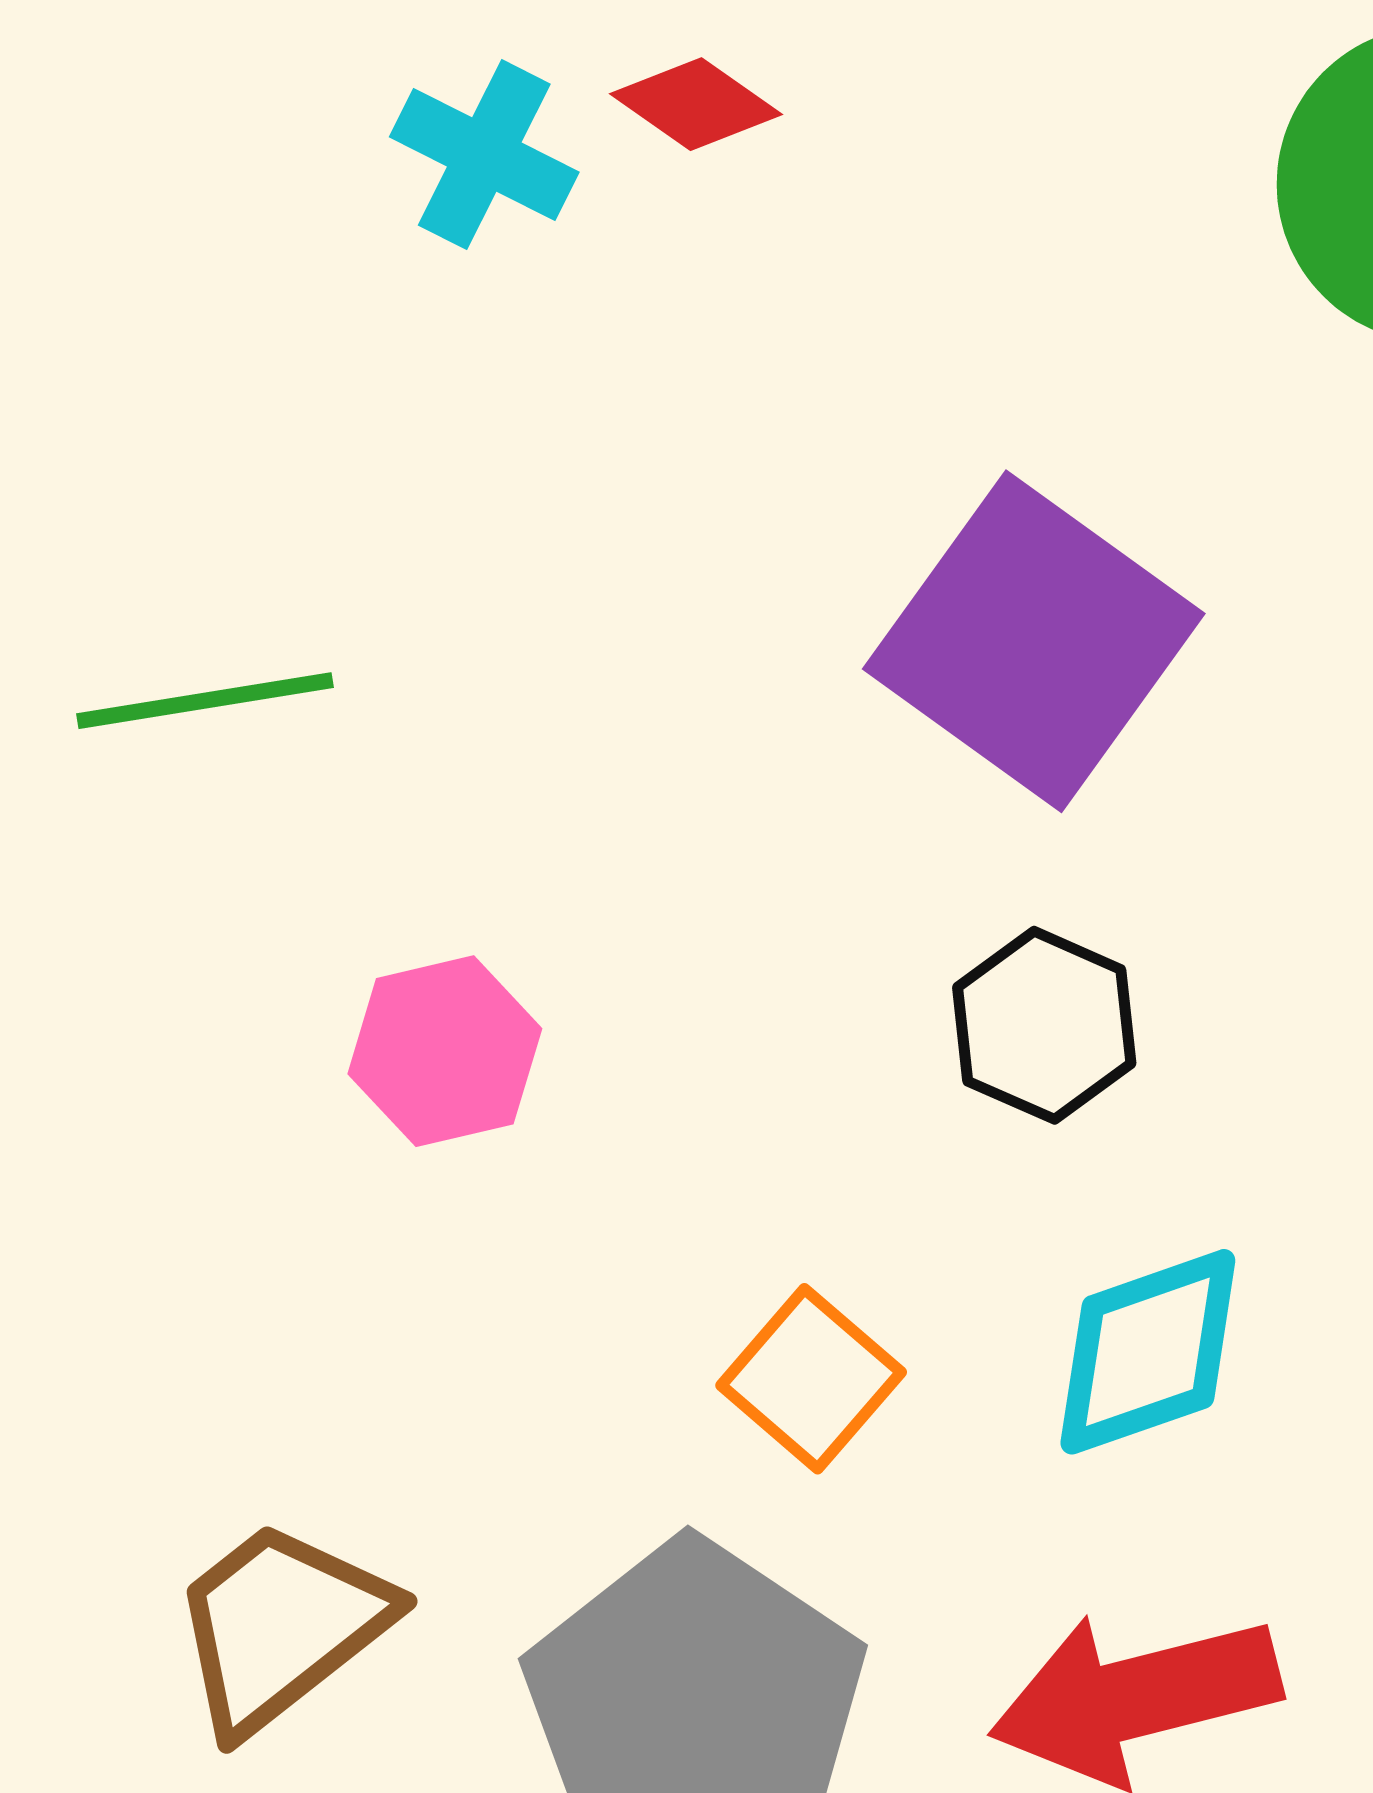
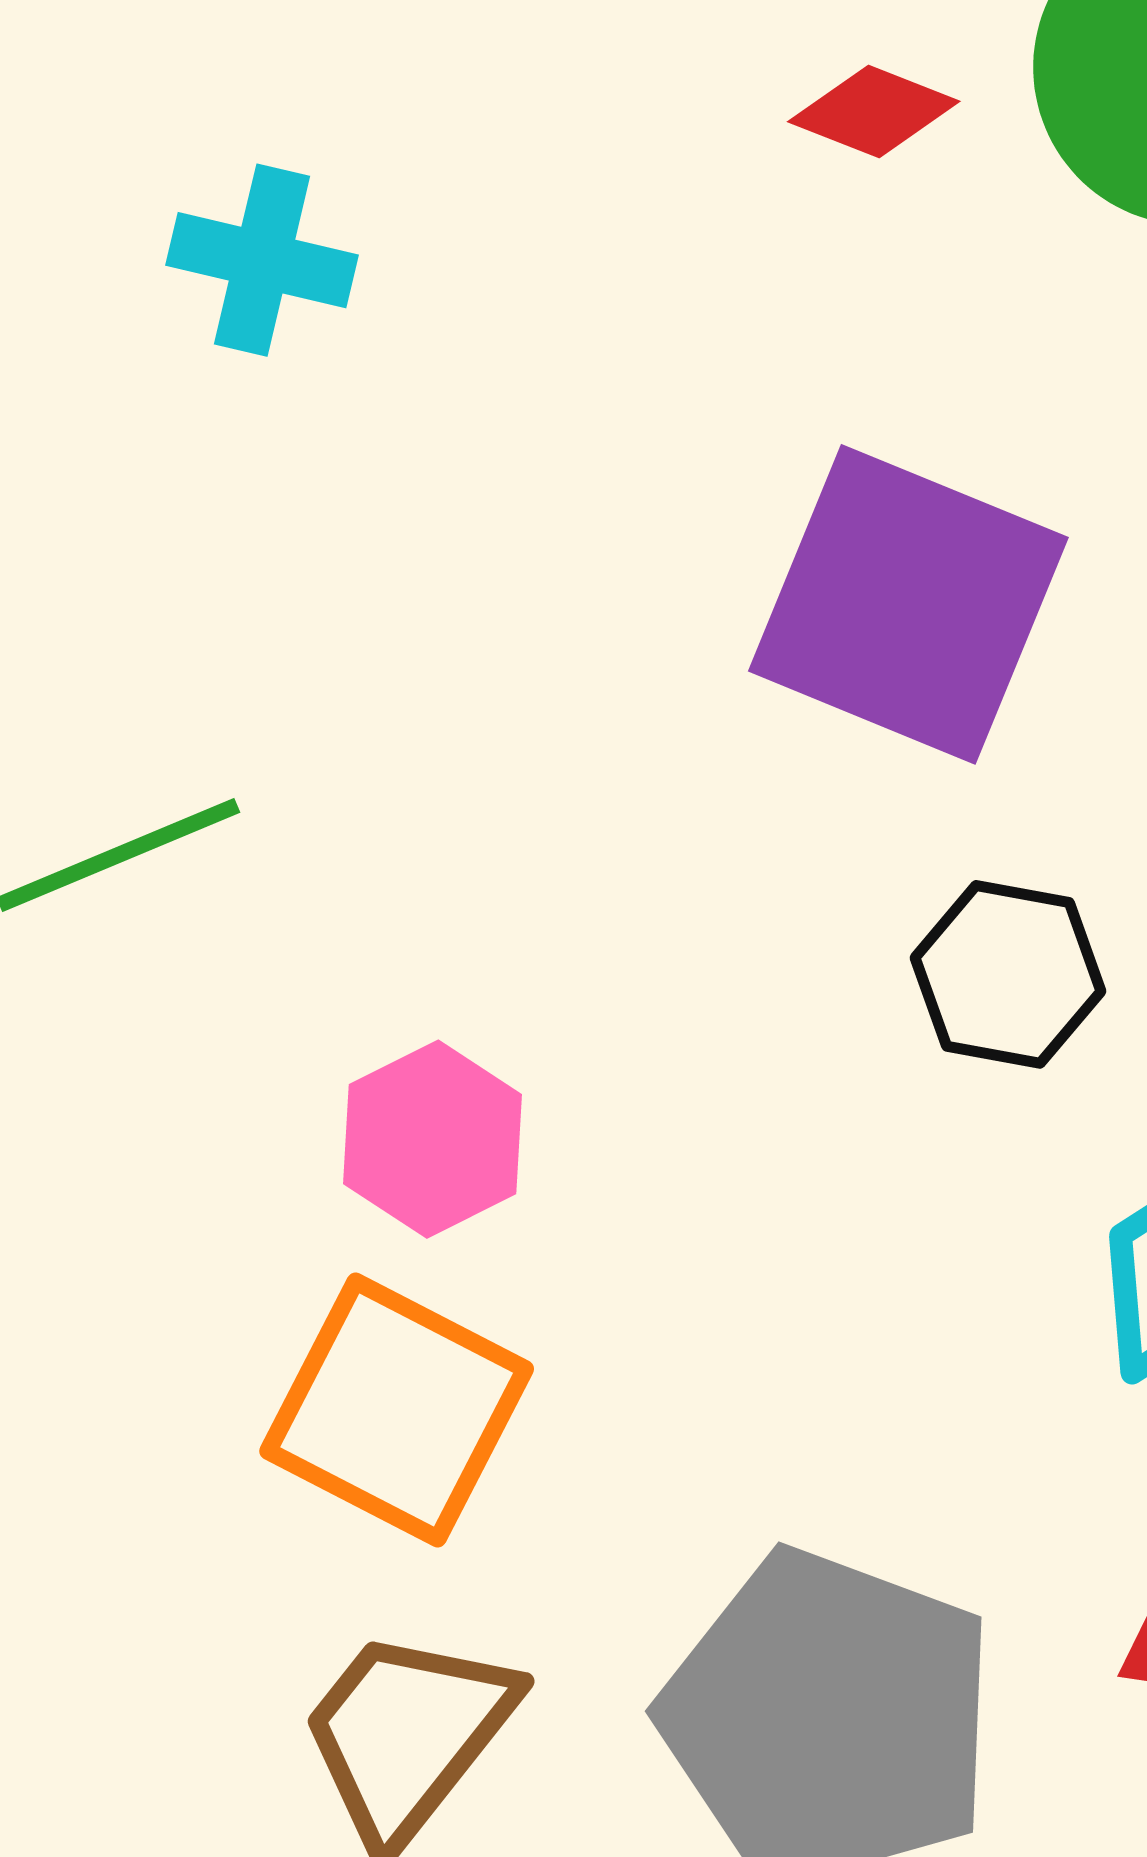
red diamond: (696, 104) -> (874, 112), moved
orange square: (811, 1379) -> (397, 1410), moved, size x1.5

